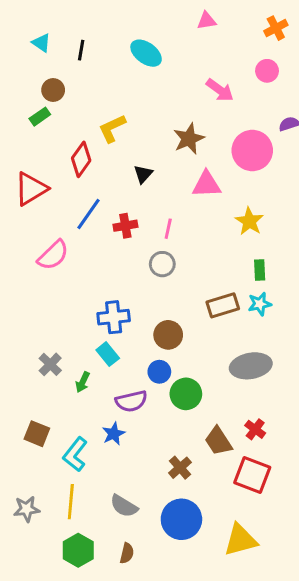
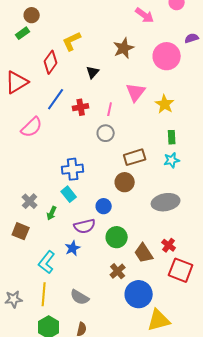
pink triangle: (207, 184) -> (136, 92), moved, turned -50
brown rectangle: (223, 305) -> (135, 157), moved
brown circle: (168, 335) -> (125, 182), moved
green circle: (186, 394) -> (117, 237), moved
brown square: (37, 434) -> (21, 231), moved
red square: (252, 475) -> (181, 270), moved
blue circle: (181, 519) -> (139, 294), moved

